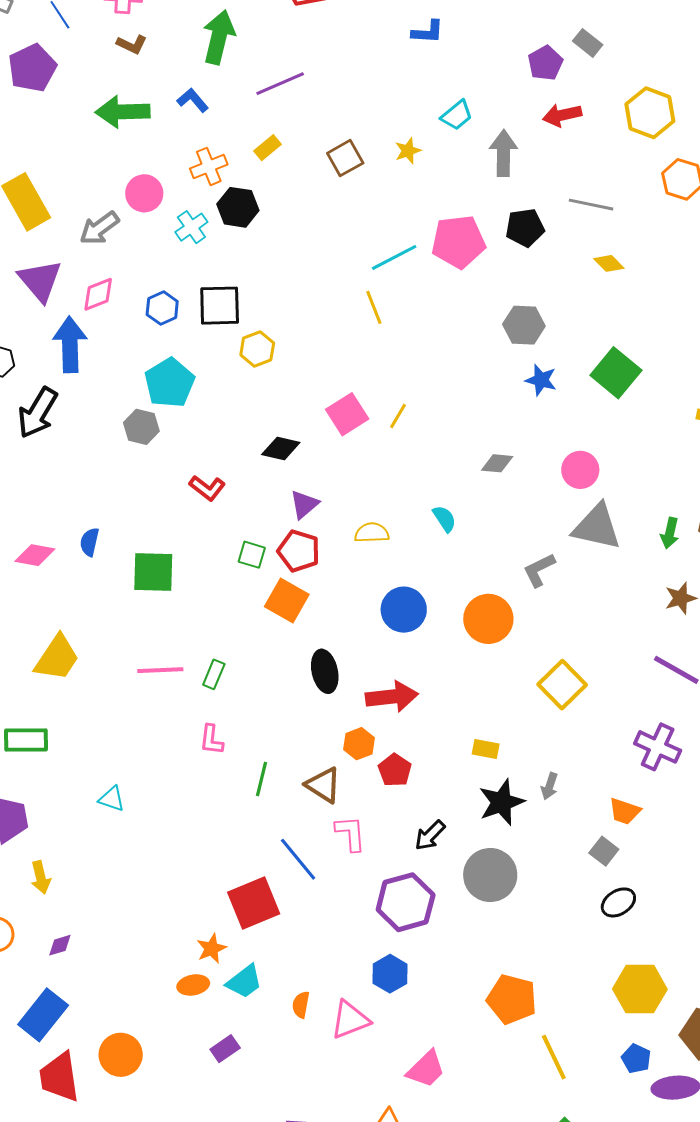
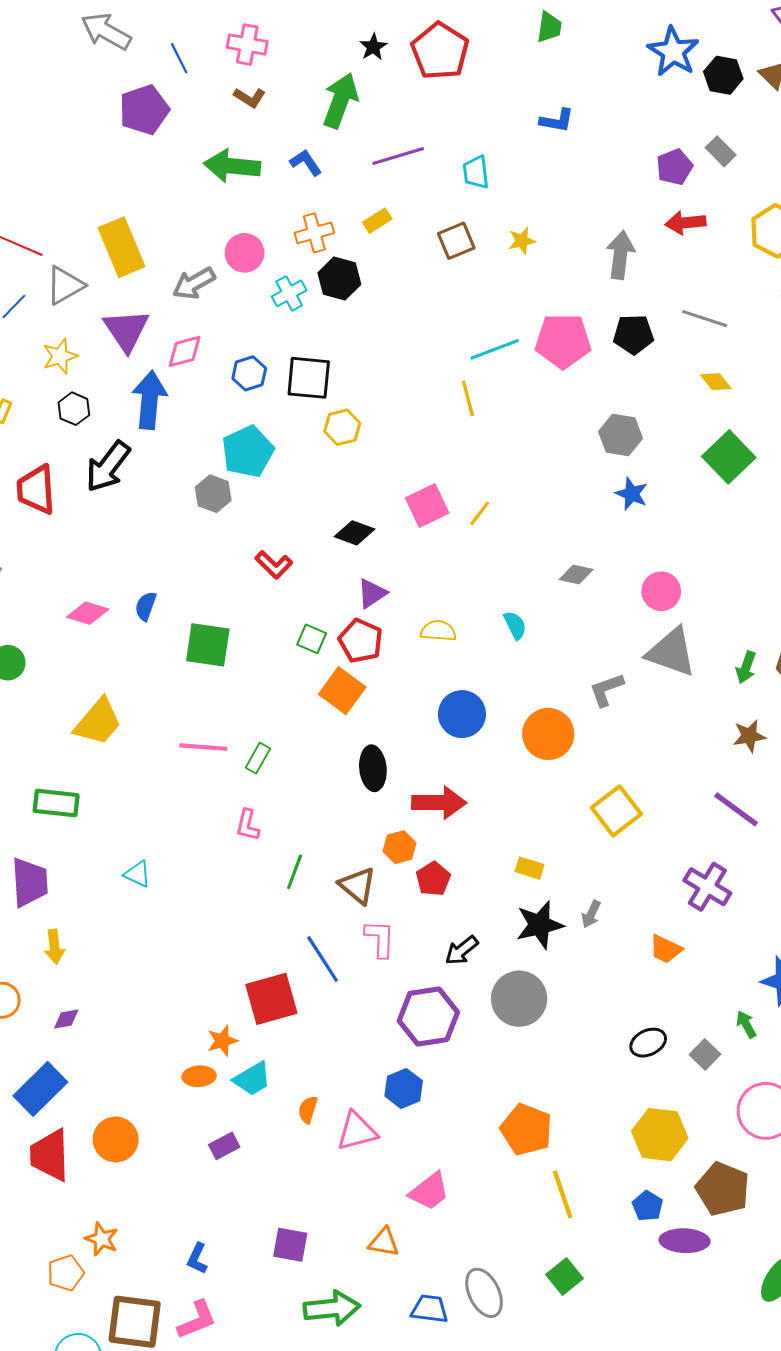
cyan trapezoid: (457, 115) -> (476, 172), moved, turned 116
green square: (616, 373) -> (729, 457), moved
gray square: (604, 851) -> (705, 1054), moved

